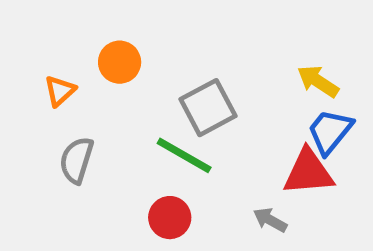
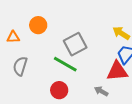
orange triangle: (60, 91) -> (13, 37), turned 40

